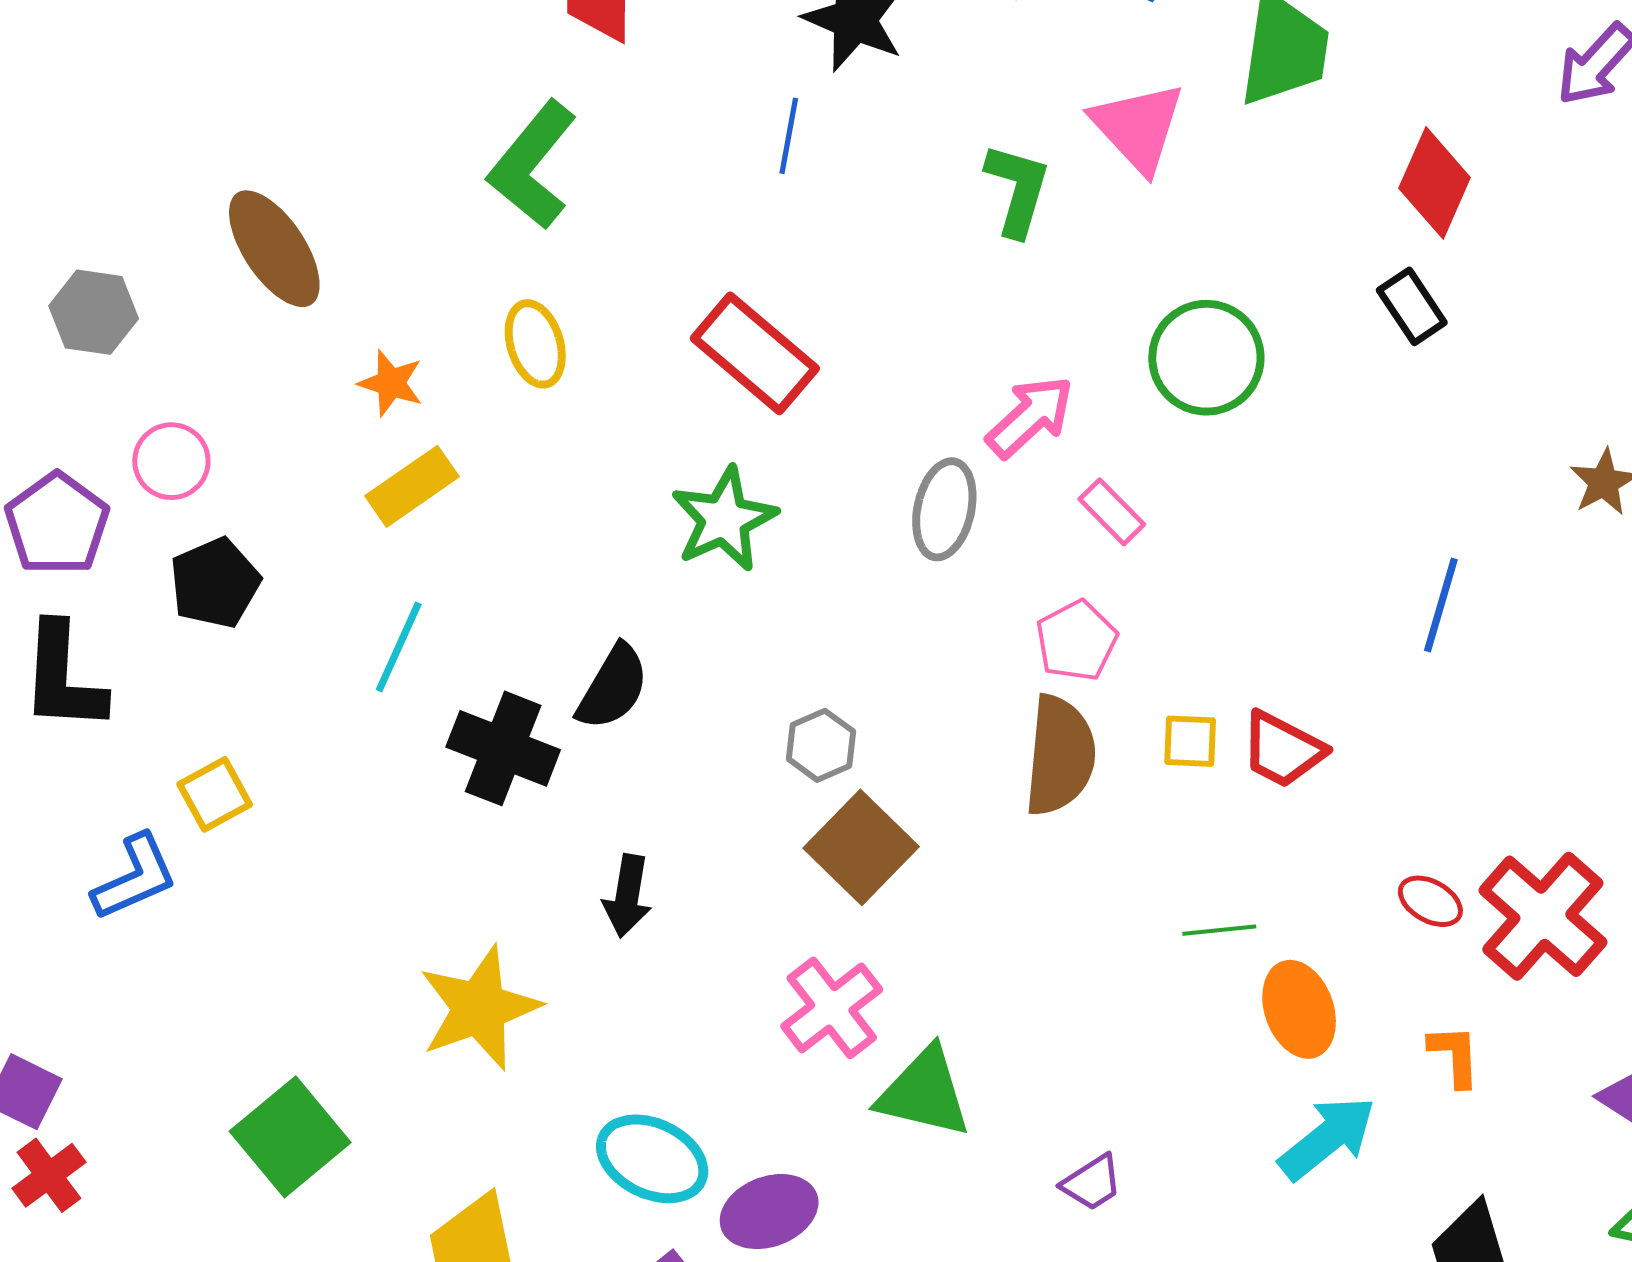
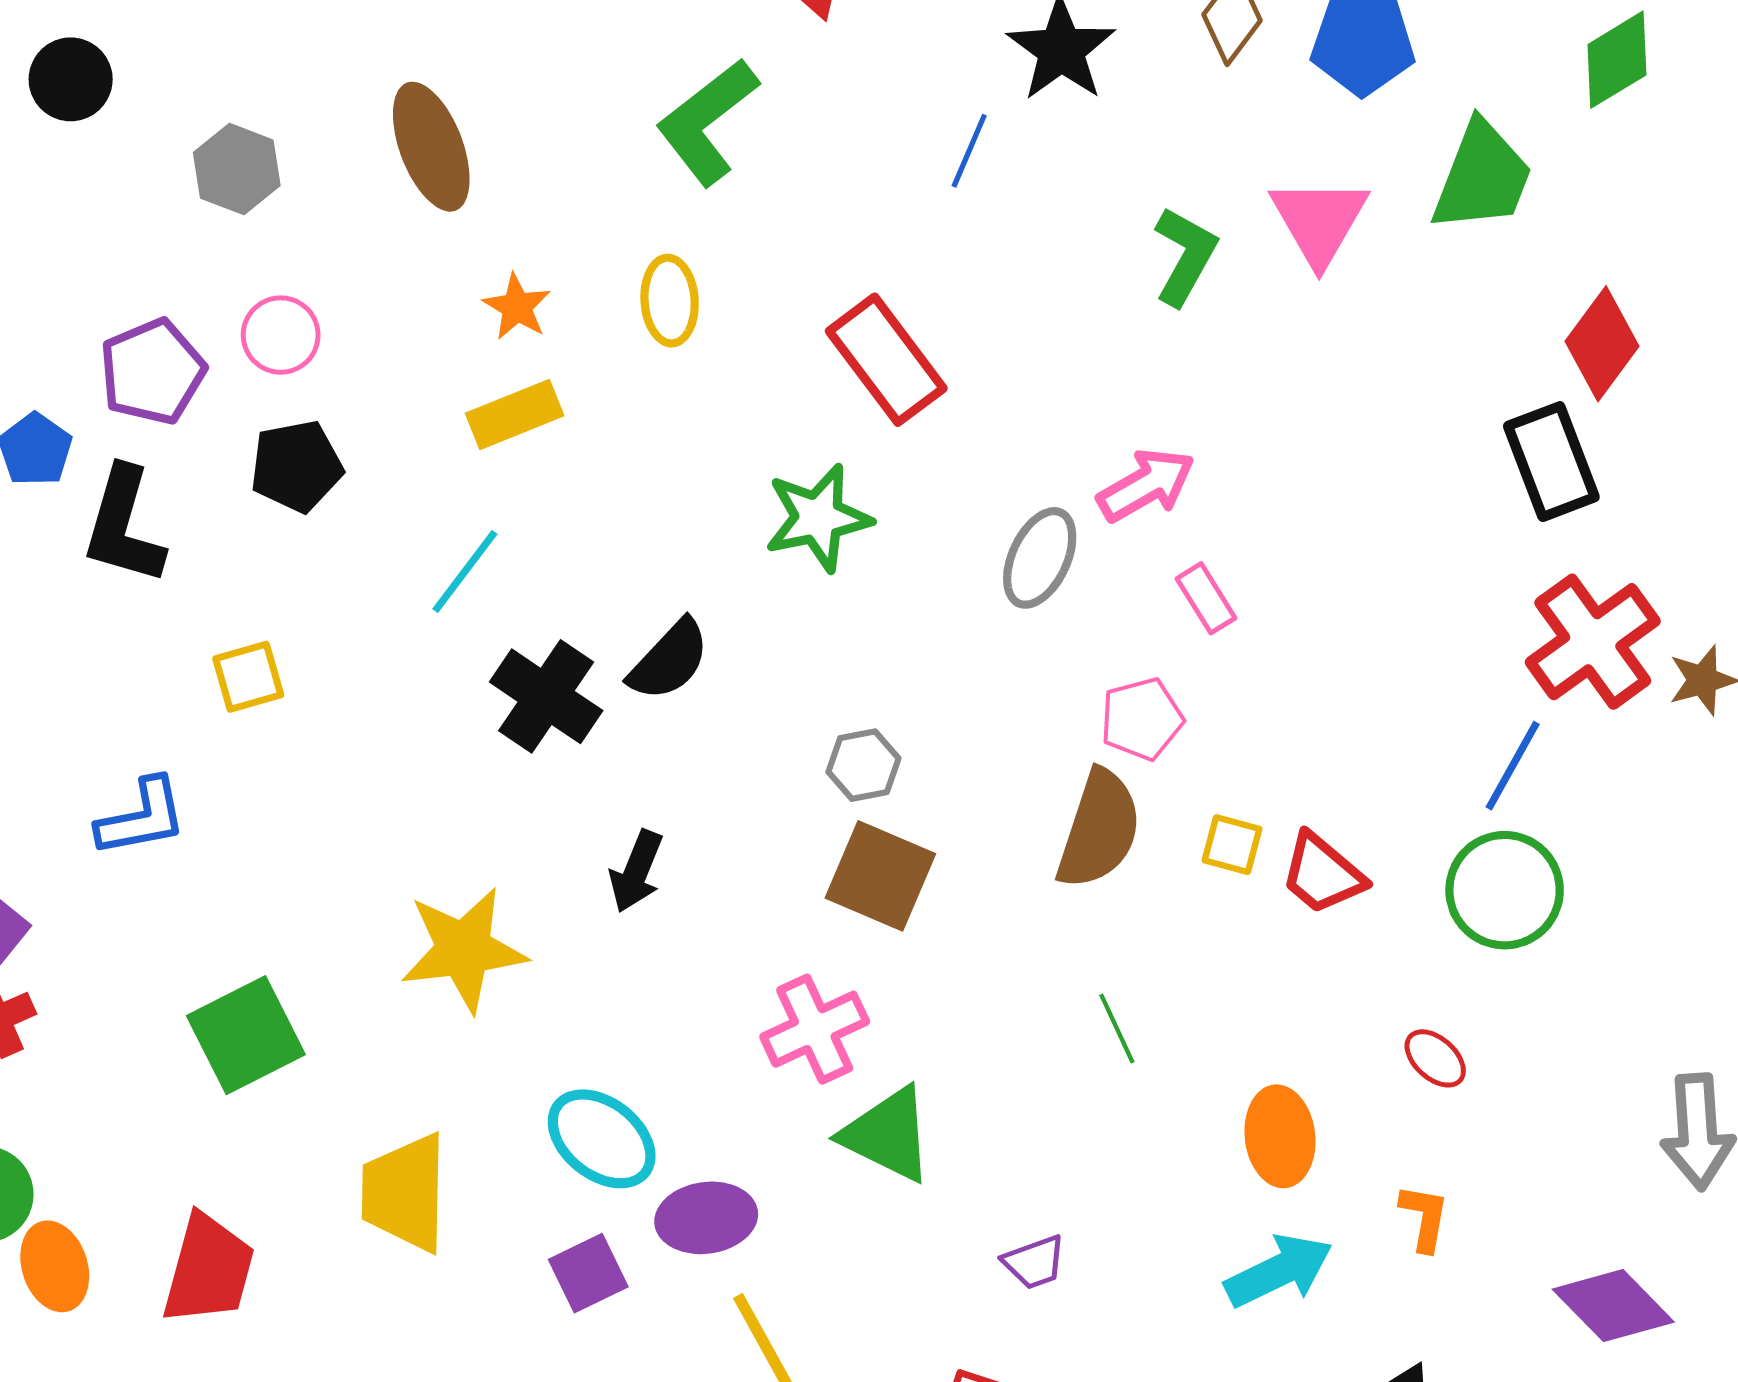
black rectangle: (1412, 306) -> (1551, 462), size x1.5
green circle: (1206, 358) -> (1505, 890), moved
brown square: (861, 847) -> (880, 876), turned -34
blue L-shape: (135, 877) -> (142, 817), moved
red cross: (1543, 916) -> (1593, 642), moved
green line: (1219, 930) -> (1117, 1029), moved, turned 58

